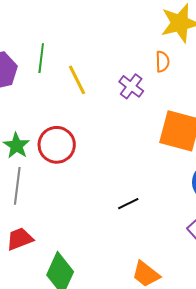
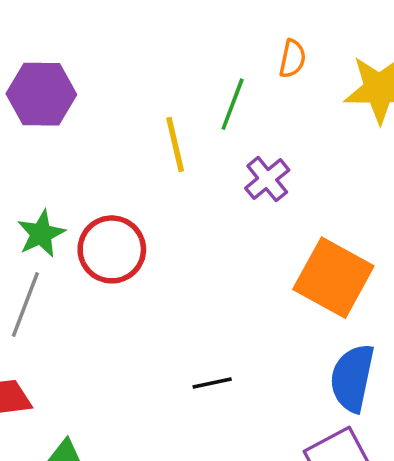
green line: (41, 58) -> (233, 104), moved
orange semicircle: (162, 61) -> (292, 59), moved

